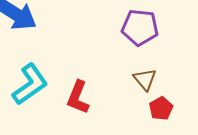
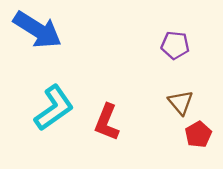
purple pentagon: (140, 27) -> (175, 45), size x0.7

